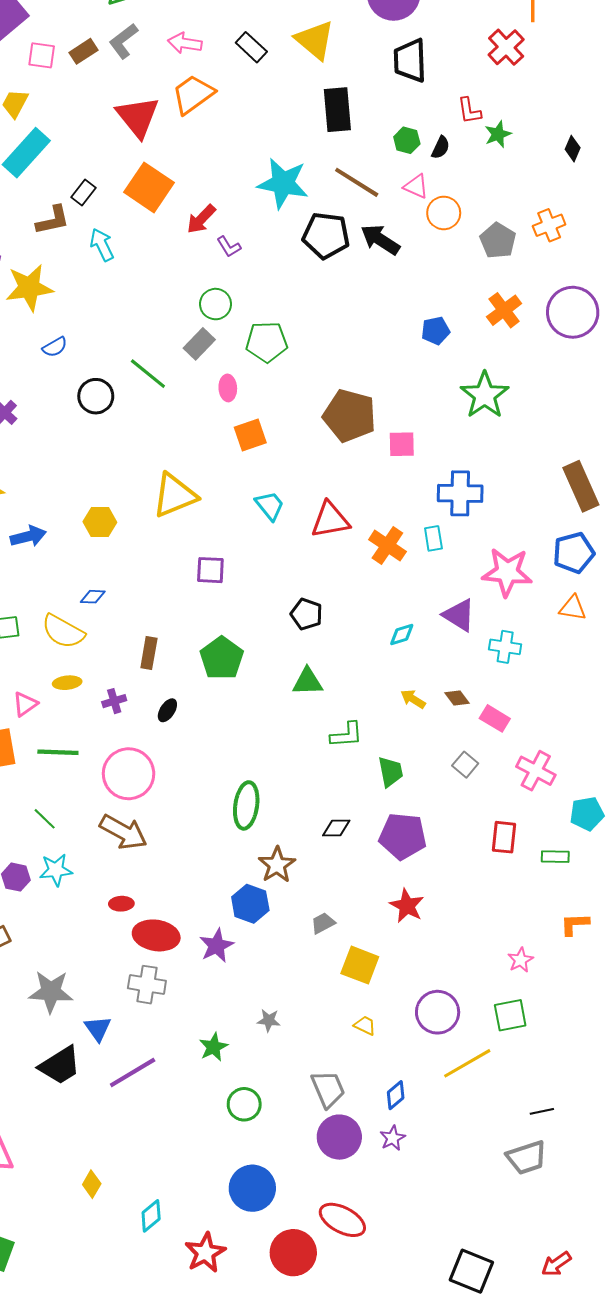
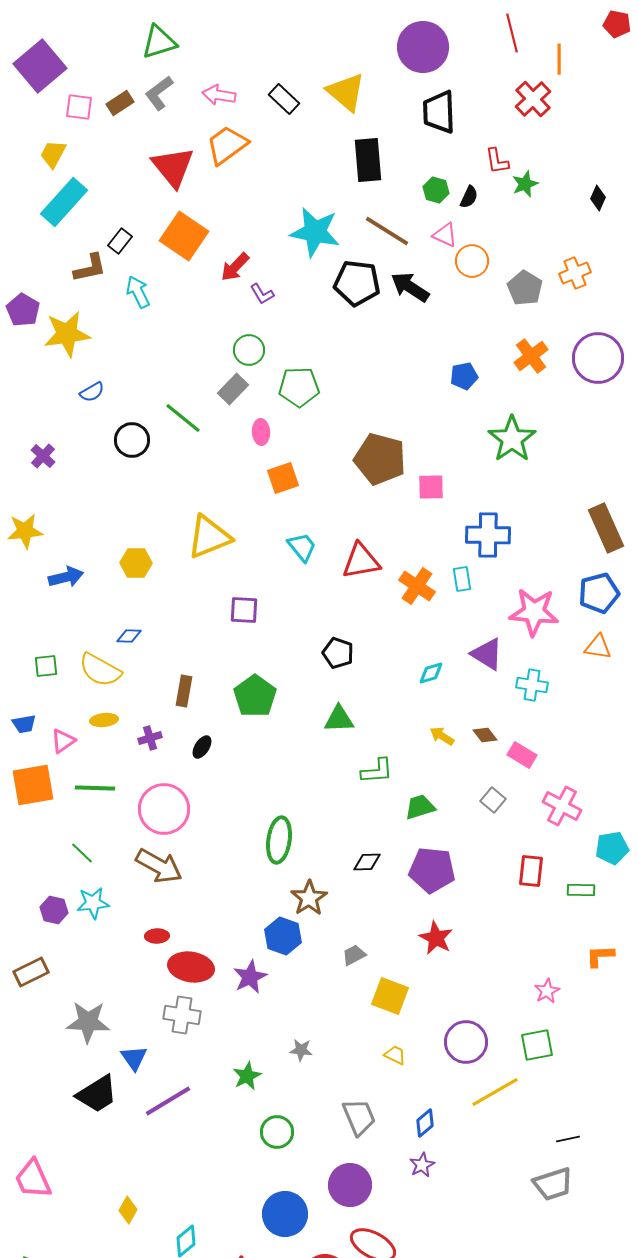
green trapezoid: (390, 772) -> (420, 807), turned -96
purple circle: (339, 1137) -> (350, 1185), moved

